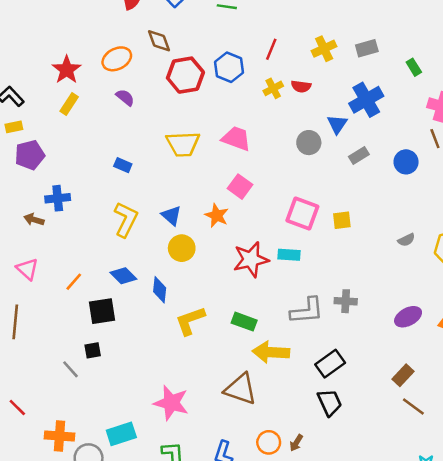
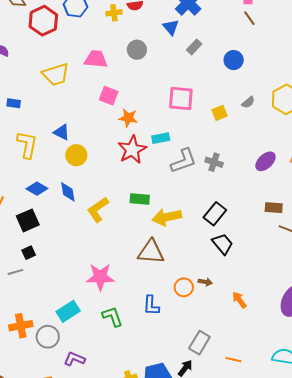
yellow cross: (273, 88) -> (114, 13), turned 35
gray circle: (309, 143) -> (137, 50), moved
blue circle: (406, 162) -> (234, 60), moved
pink square: (302, 213) -> (181, 99), moved
orange star: (217, 215) -> (128, 118), moved
yellow square: (342, 220) -> (220, 113), moved
gray cross: (346, 301) -> (214, 162), turned 30
gray L-shape: (307, 311) -> (183, 161), moved
gray line: (70, 369) -> (15, 272), turned -49
brown rectangle: (403, 375) -> (274, 208), turned 66
brown arrow: (296, 443) -> (205, 282), turned -96

